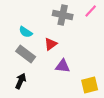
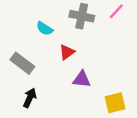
cyan semicircle: (26, 32) -> (45, 29), moved
gray rectangle: (26, 54) -> (22, 63), moved

